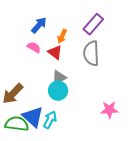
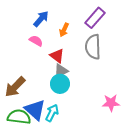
red triangle: (55, 52) -> (57, 56), moved

